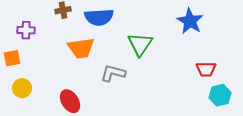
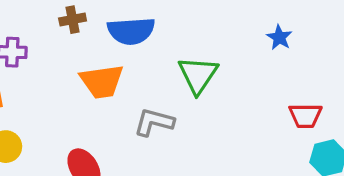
blue star: (190, 21) -> (279, 37), size x0.6

